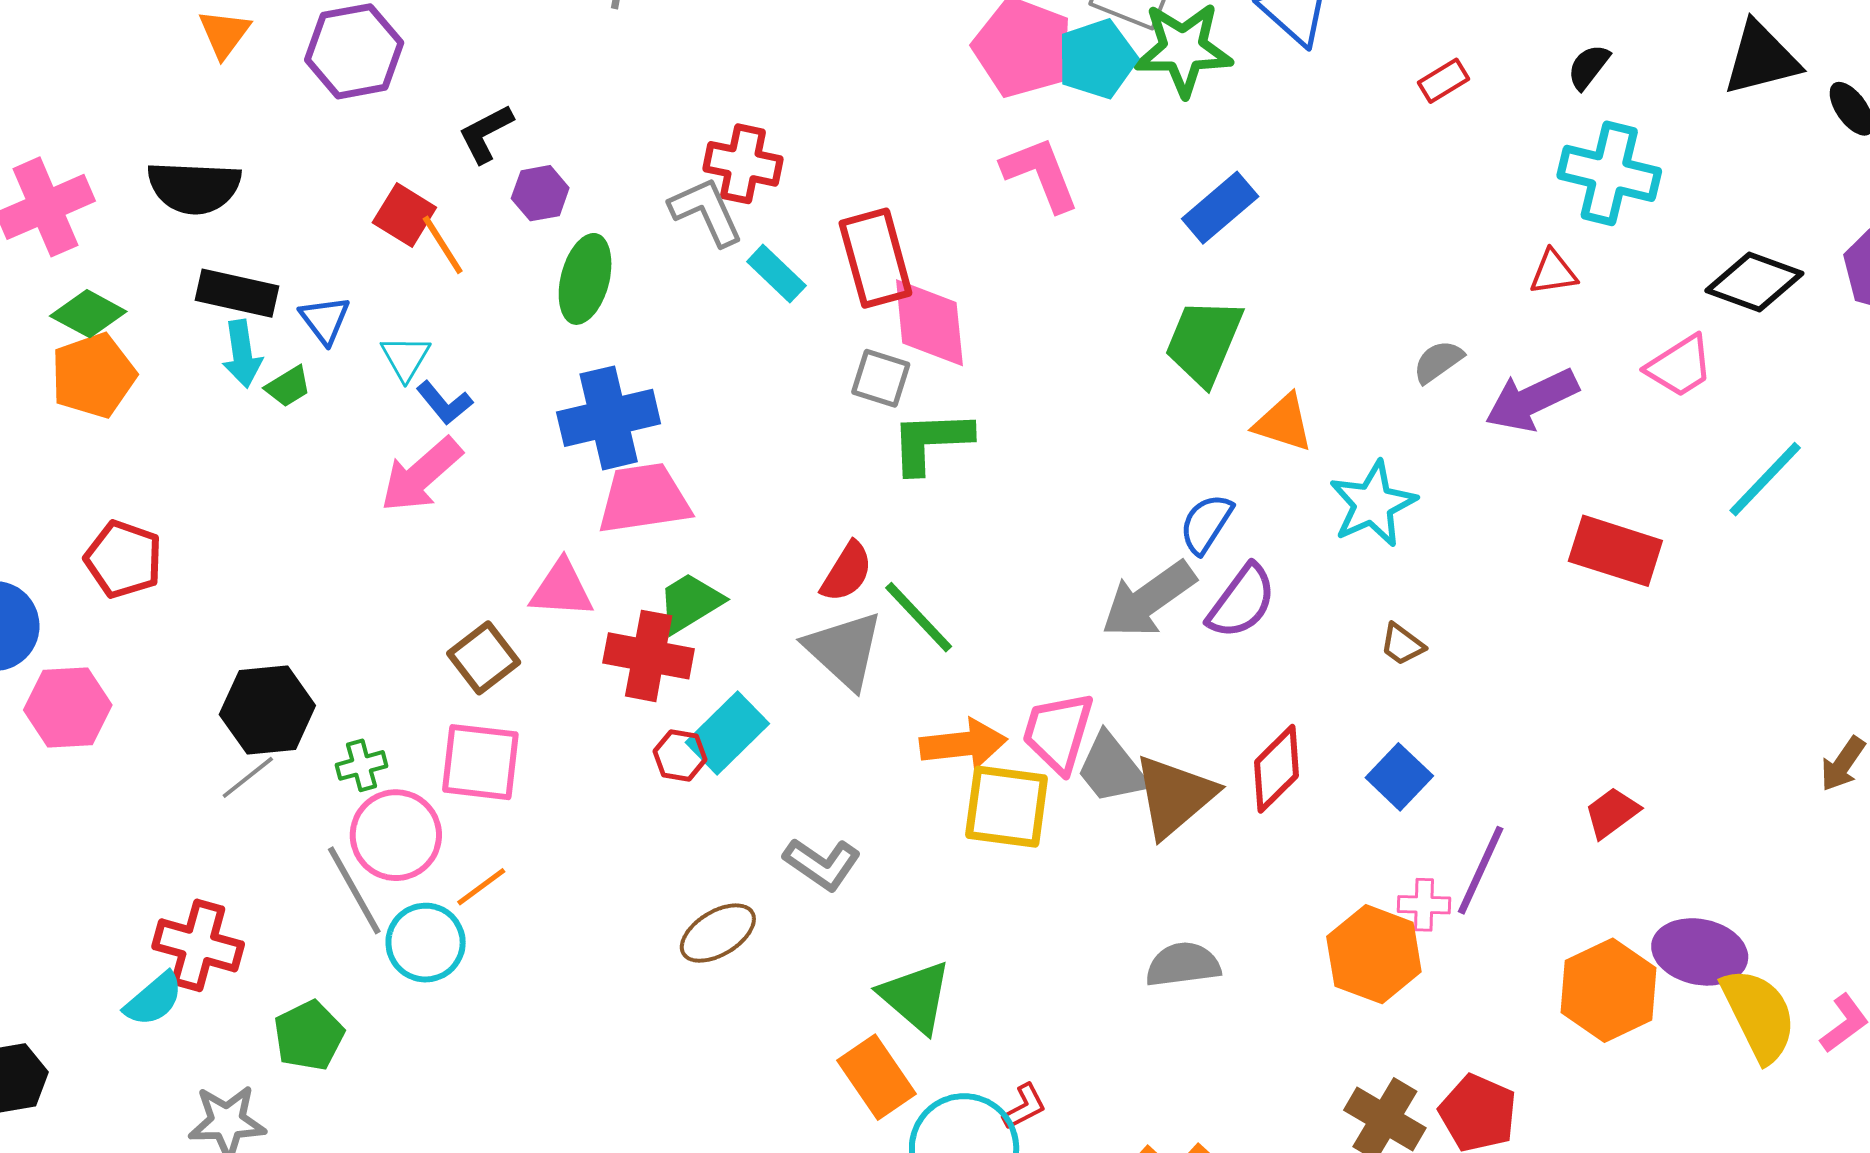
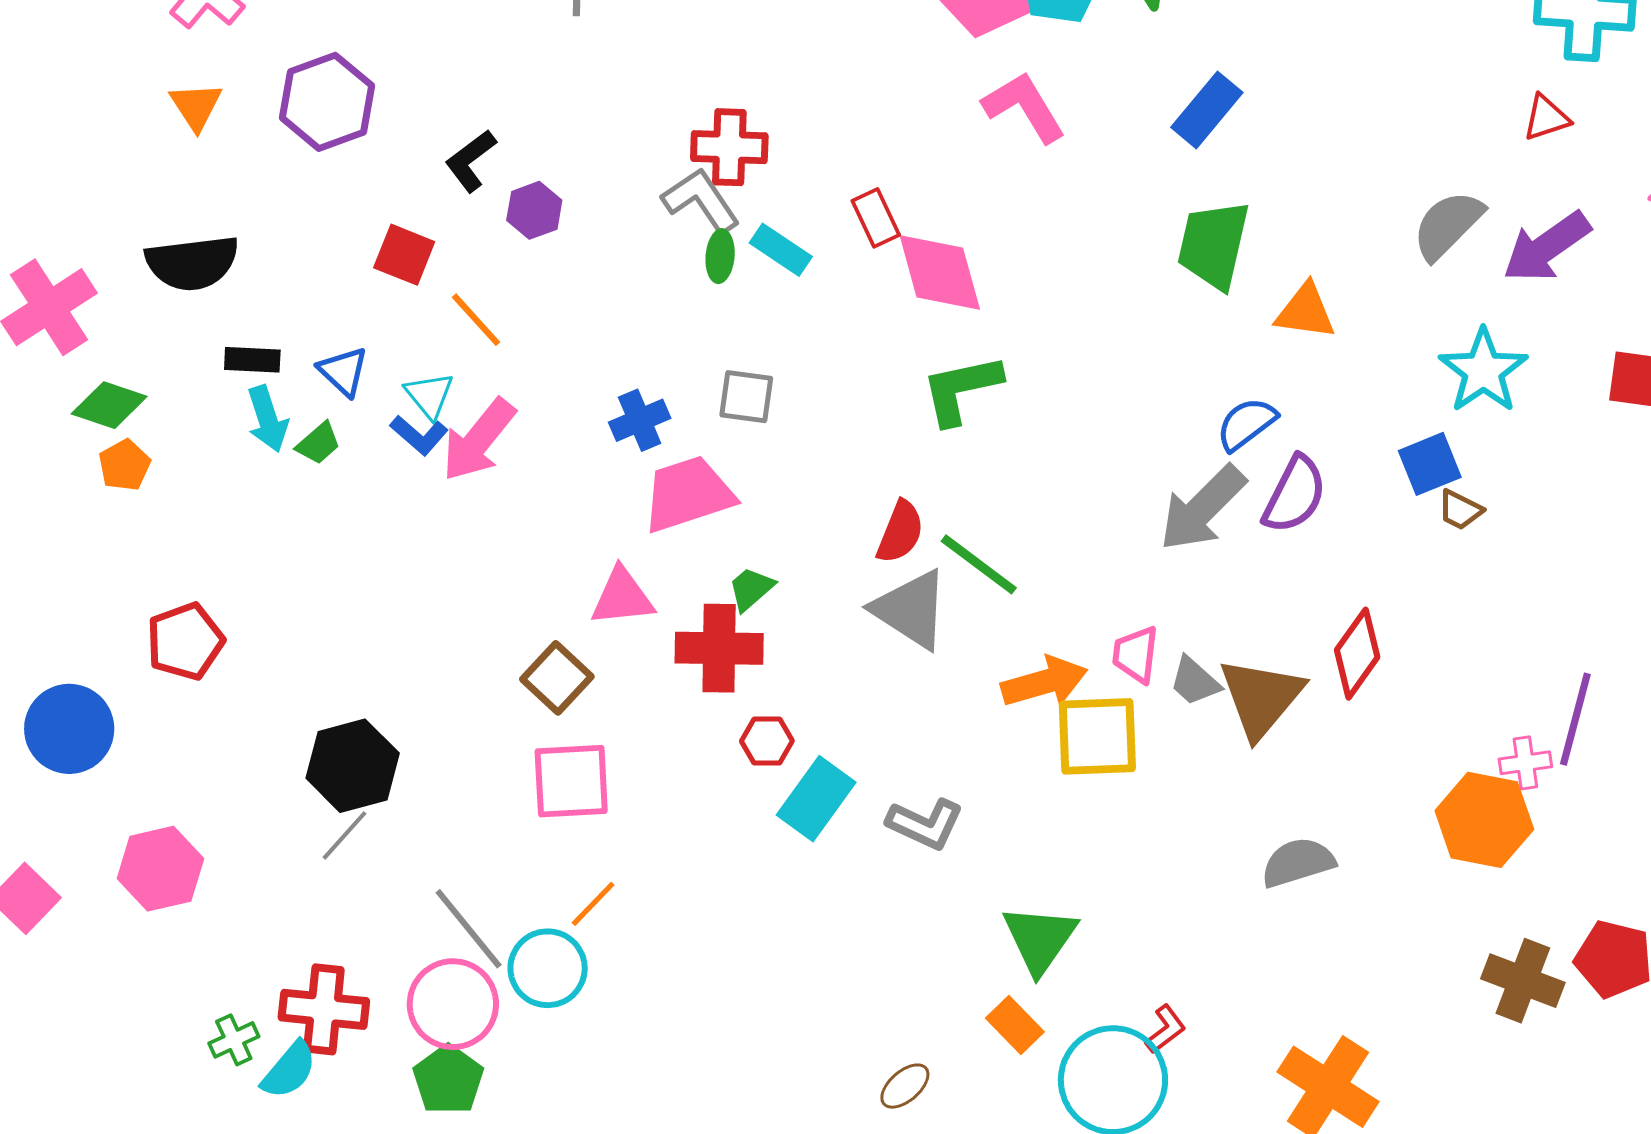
orange line: (443, 245) -> (476, 320), moved
red rectangle: (875, 258) -> (876, 218), size x0.6
green ellipse: (585, 279) -> (720, 256), moved, size x0.6
black rectangle: (237, 293) -> (252, 360), size x0.7
gray semicircle: (1438, 362) -> (1448, 225), size x1.5
orange pentagon: (93, 375) -> (124, 465), size x0.6
gray square: (881, 378) -> (746, 397), moved
blue L-shape: (444, 403) -> (419, 435), moved
blue cross: (609, 418) -> (640, 420), size x0.6
pink arrow: (421, 475) -> (479, 440), moved
cyan star: (1373, 504) -> (1483, 371), moved
blue semicircle: (1206, 524) -> (1246, 424), turned 30
red pentagon: (123, 559) -> (185, 641), turned -30
green trapezoid: (690, 603) -> (751, 589), size x0.7
pink hexagon: (68, 708) -> (160, 869), moved
pink trapezoid: (1058, 732) -> (1136, 654), size x0.7
cyan rectangle: (727, 733) -> (816, 799), moved
green cross: (362, 765) -> (234, 1040), moved
gray trapezoid: (1112, 769) -> (1195, 681), size x0.7
blue square: (1399, 777) -> (1430, 464), moved, turned 34
pink circle: (396, 835) -> (453, 1004), moved
brown ellipse: (718, 933) -> (905, 1086), moved, size x0.7
green triangle: (916, 997) -> (1040, 939), turned 34
orange rectangle: (877, 1077) -> (1015, 1025), size x0.7

